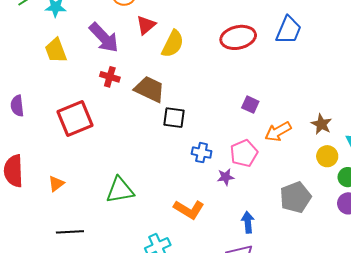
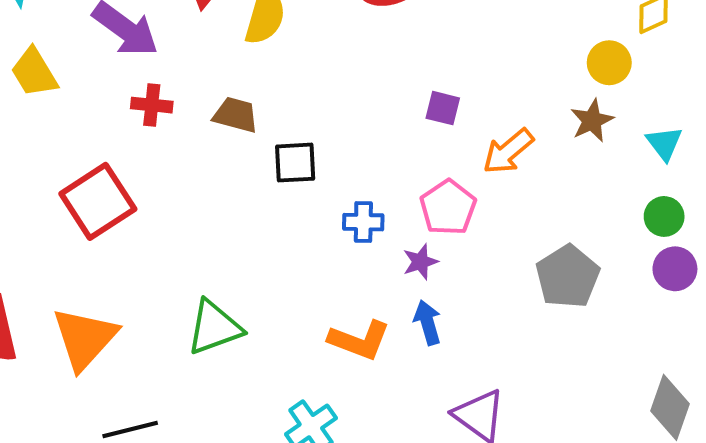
brown trapezoid: (150, 89) -> (236, 115), size x0.7
brown star: (321, 124) -> (592, 121), turned 30
yellow circle: (327, 156) -> (609, 63), moved
orange triangle: (56, 184) -> (85, 338), size x2.0
blue arrow: (248, 222) -> (428, 322), moved

